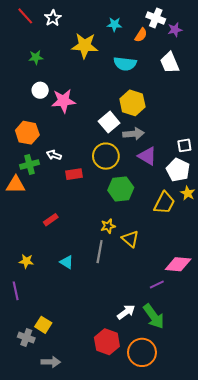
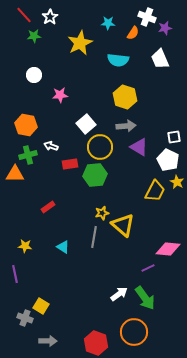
yellow star: (85, 46) -> (80, 43), turned -30
green star: (36, 57) -> (34, 36), moved
white circle: (40, 90) -> (34, 75), moved
pink star: (63, 101) -> (60, 95), size x0.7
white square: (109, 122) -> (86, 124), moved
green hexagon: (121, 189) -> (95, 175), moved
yellow triangle: (130, 239) -> (123, 225), size x1.4
red hexagon: (107, 342) -> (96, 343), moved

